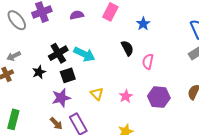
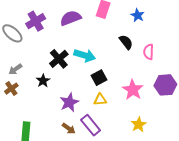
purple semicircle: (77, 15) -> (71, 18), size x1.5
black square: (68, 75) -> (99, 78), moved
yellow triangle: (97, 94) -> (100, 100), moved, turned -40
pink star: (126, 96) -> (133, 90), size x1.5

